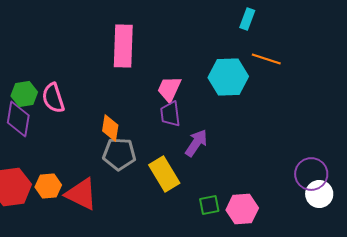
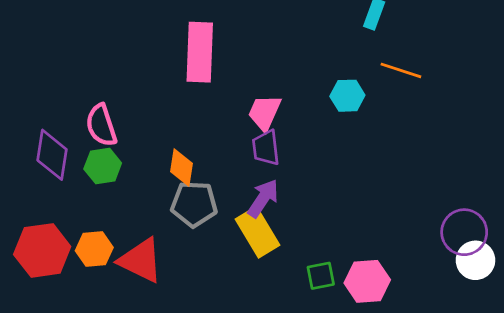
cyan hexagon: (228, 77) -> (347, 96), size x0.6
green hexagon: (24, 94) -> (103, 166), moved
purple arrow: (196, 143) -> (263, 198), moved

